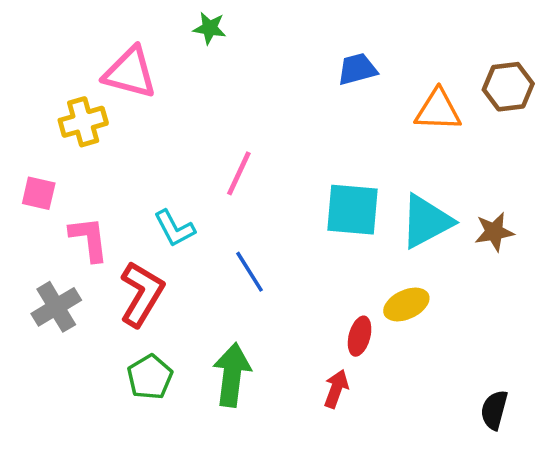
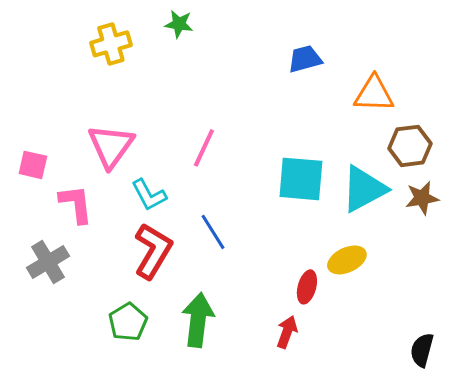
pink triangle: (130, 73) -> (111, 146), moved, turned 51
brown hexagon: (508, 87) -> (410, 146), moved
yellow cross: (83, 122) -> (111, 44), moved
red L-shape: (142, 294) -> (153, 251), moved

